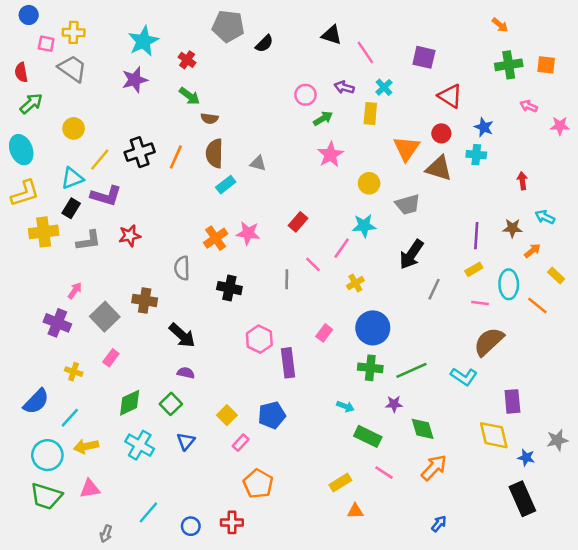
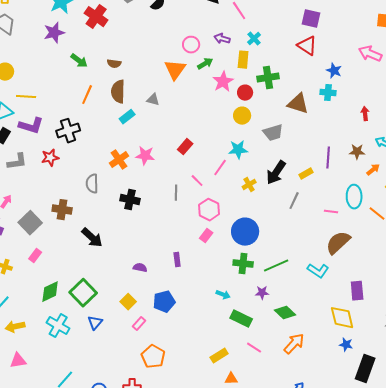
purple square: (424, 57) -> (311, 19), moved
red cross: (187, 60) -> (96, 17), size x1.6
green cross: (509, 65) -> (268, 78), moved
green arrow: (190, 96) -> (79, 61), moved
pink arrow: (529, 106) -> (370, 54), size x1.6
red circle: (441, 133) -> (245, 93), moved
orange triangle: (406, 148) -> (175, 70), moved
black cross: (140, 152) -> (68, 131), moved
pink star: (330, 155) -> (223, 82), moved
yellow line: (100, 160) -> (26, 97), turned 54
yellow rectangle: (474, 269) -> (306, 174), moved
yellow cross: (355, 283) -> (249, 185), moved
pink hexagon: (259, 339) -> (209, 210), moved
purple rectangle: (288, 363) -> (177, 260), size x0.6
purple semicircle: (186, 373) -> (140, 268), moved
green square: (171, 404) -> (83, 293), size x1.5
green diamond: (423, 429) -> (285, 313), turned -30
blue star: (526, 458) -> (346, 345), moved
black rectangle: (522, 499) -> (365, 369), turned 44

